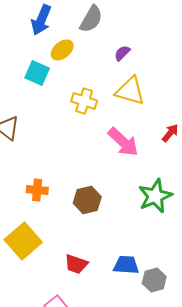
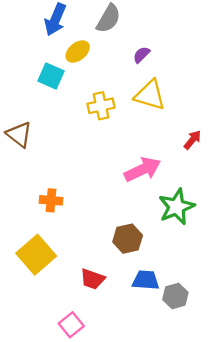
yellow cross: (84, 101) -> (101, 106), turned -30
pink arrow: (123, 142) -> (142, 170), moved, turned -68
brown hexagon: (87, 200) -> (128, 239), moved

